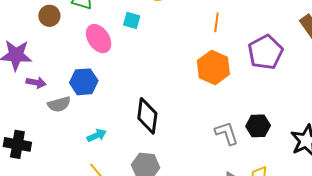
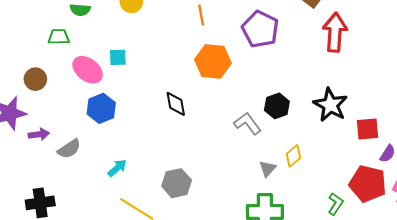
brown circle: (49, 16) -> (35, 79), moved
cyan square: (132, 20) -> (118, 57), moved
blue hexagon: (84, 82) -> (101, 108), moved
black diamond: (147, 116) -> (176, 104), moved, size x0.7

